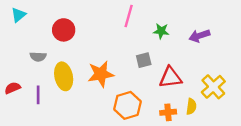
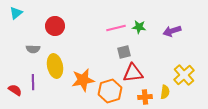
pink line: (129, 16) -> (116, 28), moved, turned 60
orange star: (101, 74) -> (83, 80), moved
red triangle: (170, 78) -> (133, 73), moved
red semicircle: (13, 88) -> (15, 90), moved, turned 56

